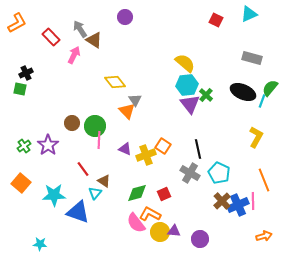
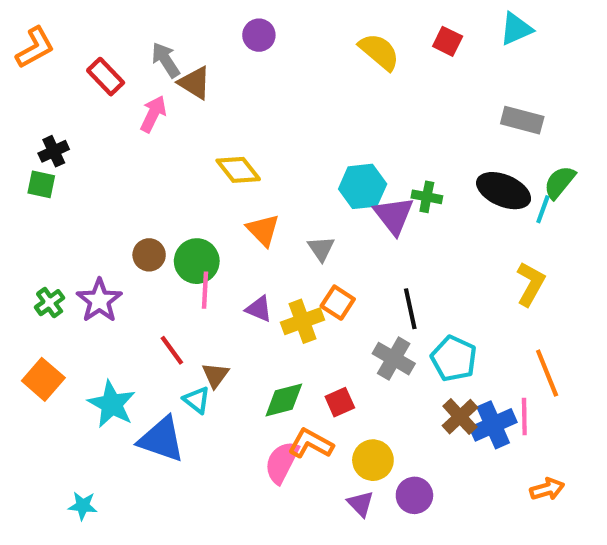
yellow semicircle: (185, 63) -> (379, 52), moved
cyan hexagon: (187, 85) -> (363, 186), moved
green cross: (206, 95) -> (427, 197), turned -32
gray triangle: (135, 100) -> (321, 249), moved
brown triangle: (104, 181) -> (215, 375), turned 32
cyan triangle: (95, 193) -> (197, 400), turned -32
cyan star: (54, 195) -> (112, 404), turned 30
pink semicircle: (136, 223) -> (282, 462), turned 65
purple triangle: (174, 231) -> (361, 504), moved, turned 40
yellow circle: (160, 232) -> (373, 460), moved

